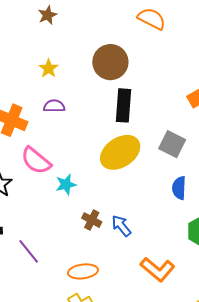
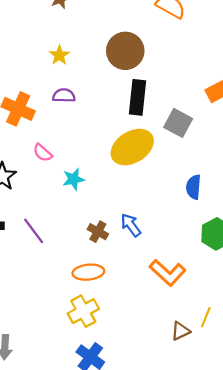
gray square: (172, 144) -> (178, 123), moved
pink semicircle: (36, 161) -> (43, 153), size x0.6
brown cross: (92, 220) -> (98, 232), moved
purple line: (29, 251) -> (34, 231), moved

